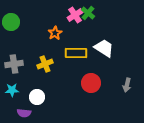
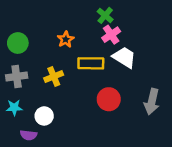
pink cross: (75, 15) -> (111, 35), moved
green circle: (11, 22) -> (18, 43), moved
gray arrow: (127, 85) -> (152, 102), size x1.5

